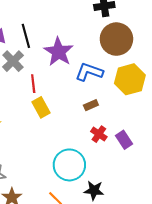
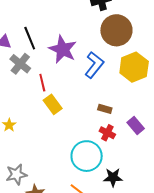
blue L-shape: (89, 72) -> (94, 65), turned 116
brown rectangle: (91, 105) -> (105, 109), moved, turned 48
red cross: (99, 134) -> (107, 133), moved

